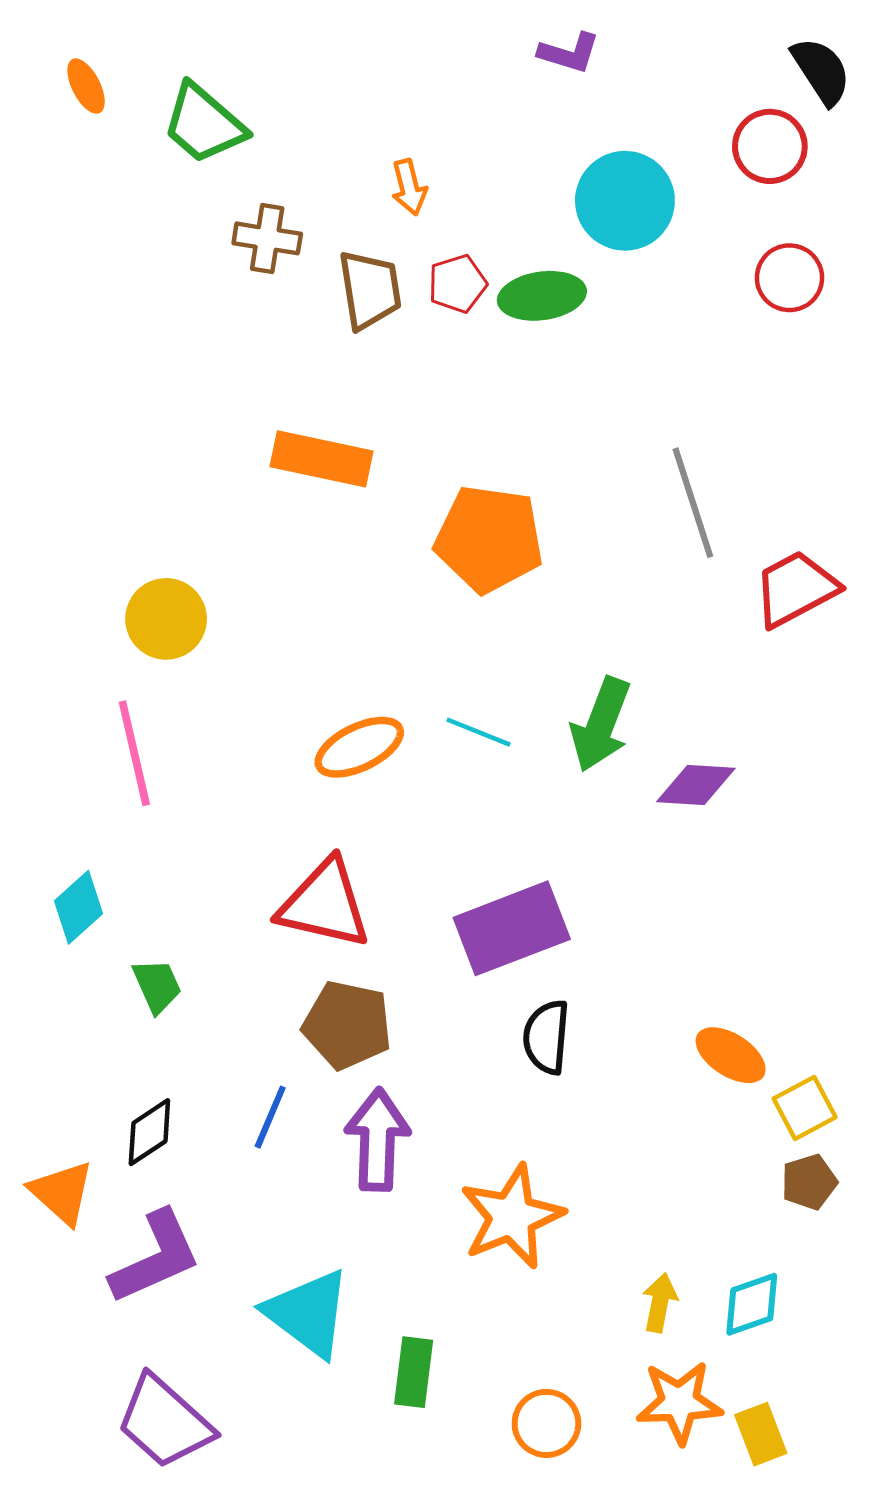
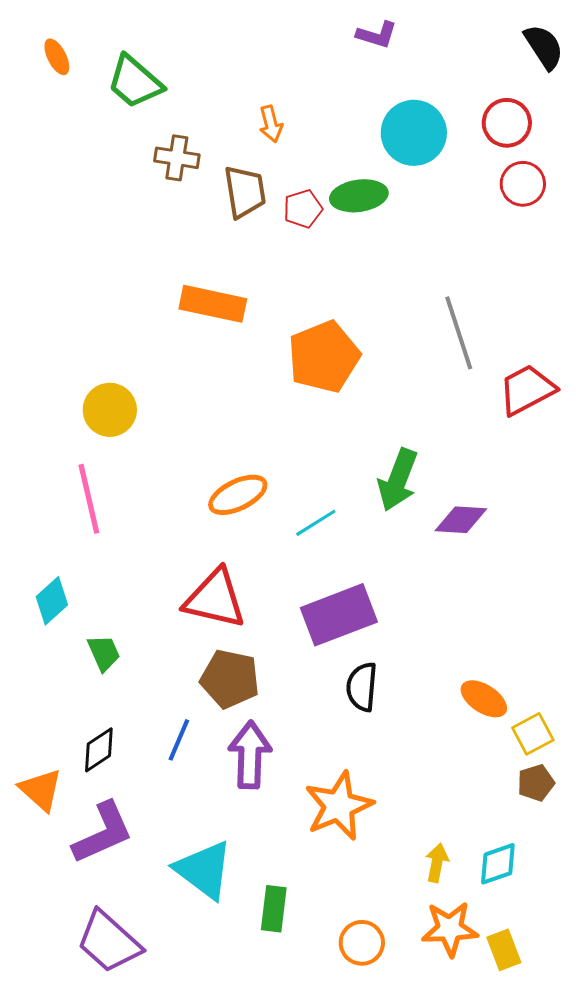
red circle: (770, 146) -> (507, 123), moved
red pentagon: (457, 284) -> (303, 209), moved
orange pentagon: (489, 539) -> (324, 357), turned -30
cyan line: (479, 732) -> (316, 523), moved, turned -54

